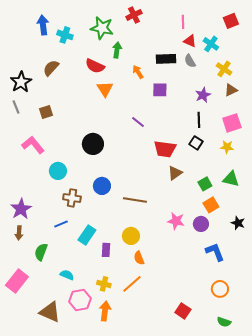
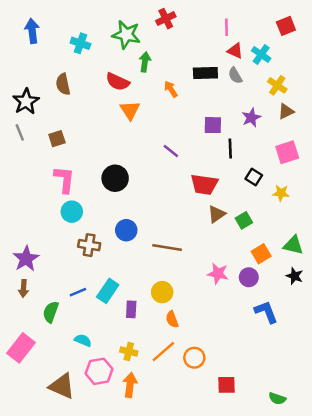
blue arrow: (43, 25) -> (32, 31), moved
brown semicircle: (51, 68) -> (63, 84), turned -54
purple square: (160, 90) -> (213, 125), moved
black line: (199, 120) -> (230, 149), moved
black square: (196, 143) -> (254, 177), moved
pink L-shape: (33, 145) -> (64, 179), moved, turned 45
yellow star: (227, 147) -> (281, 193), moved
green triangle: (231, 179) -> (293, 245), moved
green square: (205, 184) -> (244, 220), moved
blue line: (61, 224) -> (78, 292), moved
orange circle: (220, 289) -> (194, 358), moved
red square: (183, 311) -> (226, 385), turned -35

